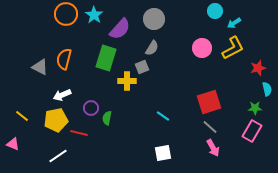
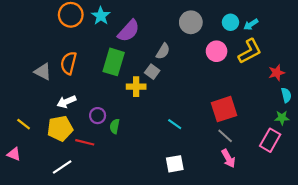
cyan circle: (215, 11) -> (230, 22), moved
gray circle: (154, 19) -> (191, 22), moved
gray square: (142, 67) -> (152, 72), turned -32
green star: (255, 108) -> (282, 118), moved

